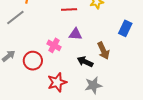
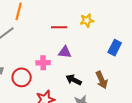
pink cross: (54, 45) -> (43, 63), turned -32
brown arrow: (103, 51) -> (102, 80), moved

